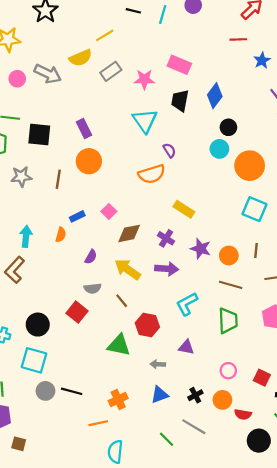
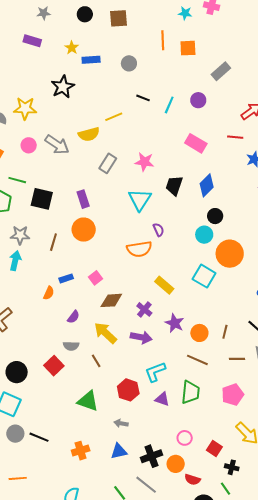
pink rectangle: (179, 65) -> (196, 143), moved
gray rectangle: (111, 71) -> (108, 163), moved, turned -30
cyan square: (254, 209) -> (204, 276), moved
cyan arrow: (26, 236) -> (15, 261), moved
red hexagon: (147, 325) -> (128, 390), moved
purple triangle: (186, 347) -> (162, 399), moved
black cross: (195, 395) -> (151, 456), size x1.5
orange line: (98, 423) -> (18, 478), moved

